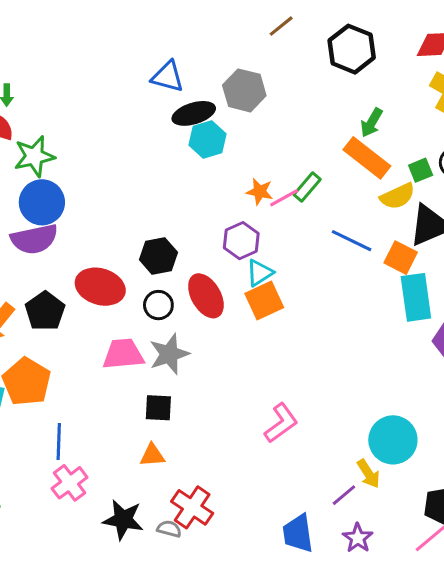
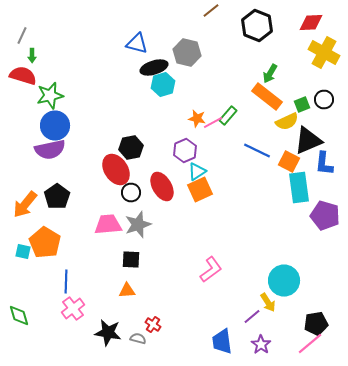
black hexagon: (158, 256) -> (131, 148), moved
red ellipse: (100, 287) -> (116, 170), moved, turned 40
red cross: (192, 507) -> (153, 324), size x0.6

